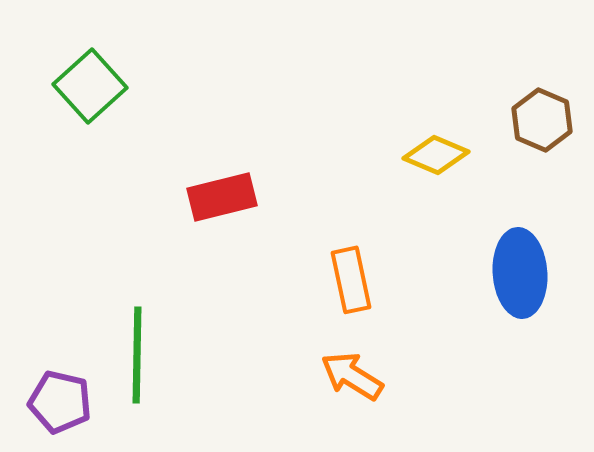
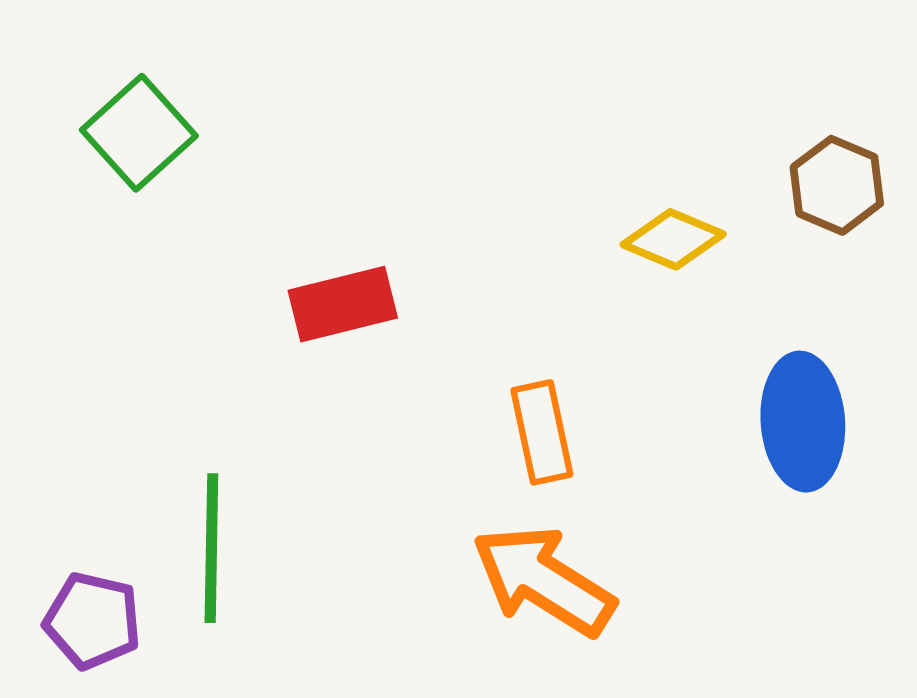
orange arrow: (352, 376) -> (543, 581), size x1.5

